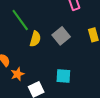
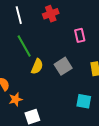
cyan square: (63, 76) -> (84, 101), moved

